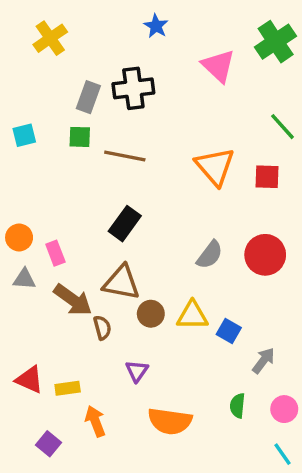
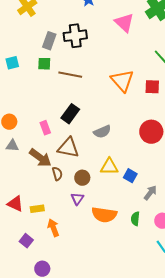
pink rectangle: (55, 253) -> (45, 128), moved
gray semicircle: (210, 255) -> (102, 132), moved, turned 30
brown circle: (151, 314) -> (82, 178), moved
orange semicircle: (170, 421) -> (104, 215), moved

